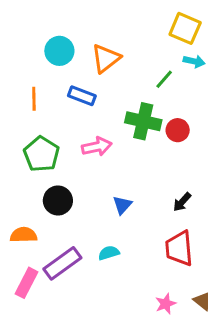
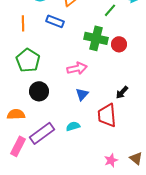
pink arrow: (97, 147) -> (77, 68), moved
red trapezoid: (179, 248) -> (107, 115), moved

